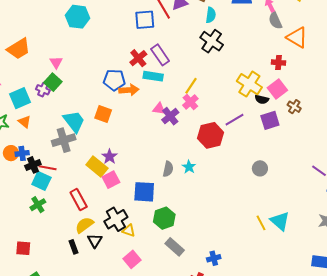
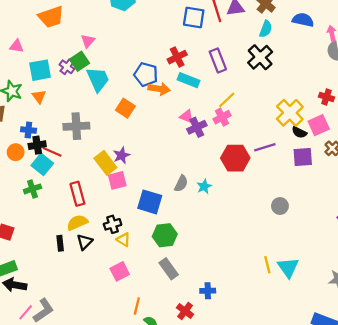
purple rectangle: (160, 55) -> (218, 60), moved
cyan trapezoid: (74, 121) -> (98, 79), moved
orange circle: (11, 153) -> (16, 152), moved
black cross: (116, 219) -> (113, 224), size x0.7

